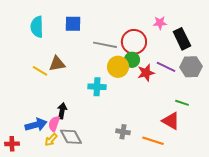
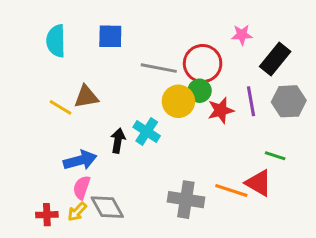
black rectangle: (182, 39) -> (275, 59), turned 65
purple line: (166, 67) -> (251, 101), turned 54
cyan cross: (97, 87) -> (147, 132), turned 30
black arrow: (62, 111) -> (118, 141), moved
blue arrow: (36, 125) -> (80, 160), moved
gray cross: (123, 132) -> (186, 200), size x1.6
orange line: (153, 141) -> (231, 190), moved
red cross: (12, 144) -> (47, 215), moved

